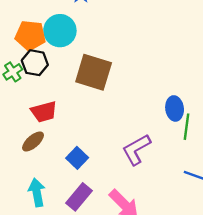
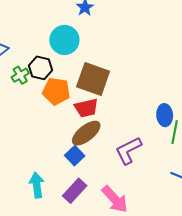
orange pentagon: (30, 35) -> (56, 91), moved
red trapezoid: (44, 112) -> (86, 108), moved
brown ellipse: (33, 142) -> (86, 133), moved, size x1.4

